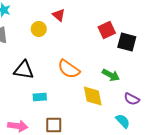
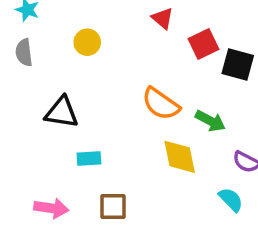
red triangle: (59, 15) -> (162, 18), moved
orange semicircle: (69, 69) -> (161, 104), moved

